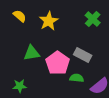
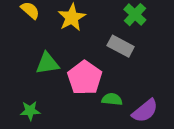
gray rectangle: (83, 55) -> (121, 46), moved

